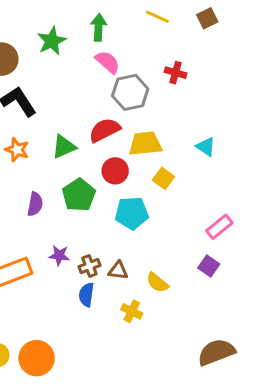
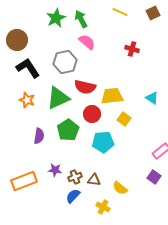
green arrow: (99, 27) -> (81, 19), turned -30
green star: (52, 41) -> (56, 18), moved
gray hexagon: (130, 92) -> (65, 62), moved
red semicircle: (105, 130) -> (85, 87), turned -140
green triangle: (64, 147) -> (58, 98), size x1.4
blue semicircle: (86, 295) -> (73, 196), turned 35

